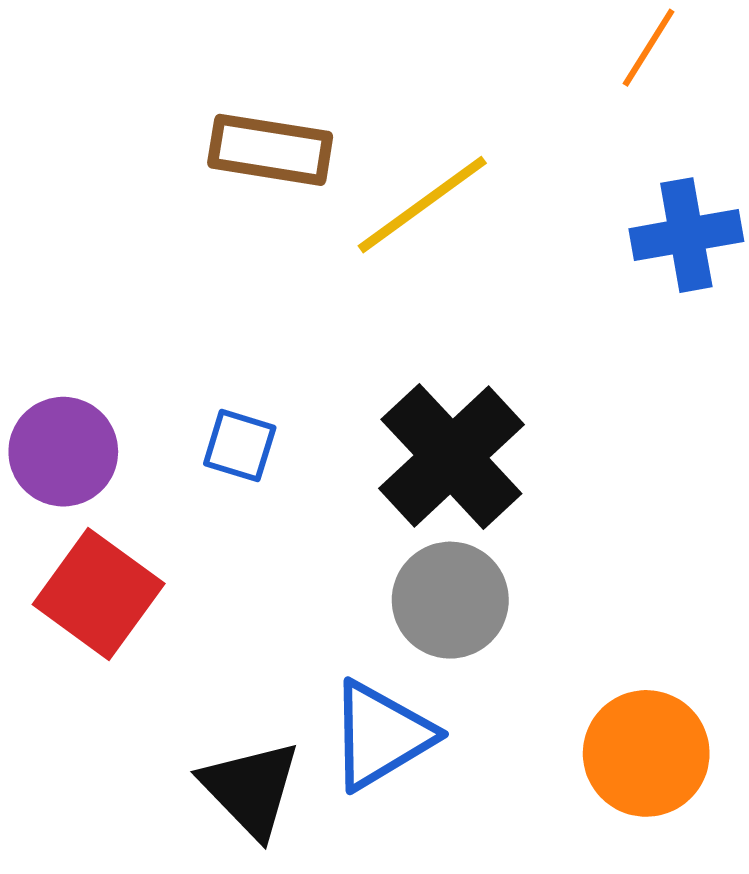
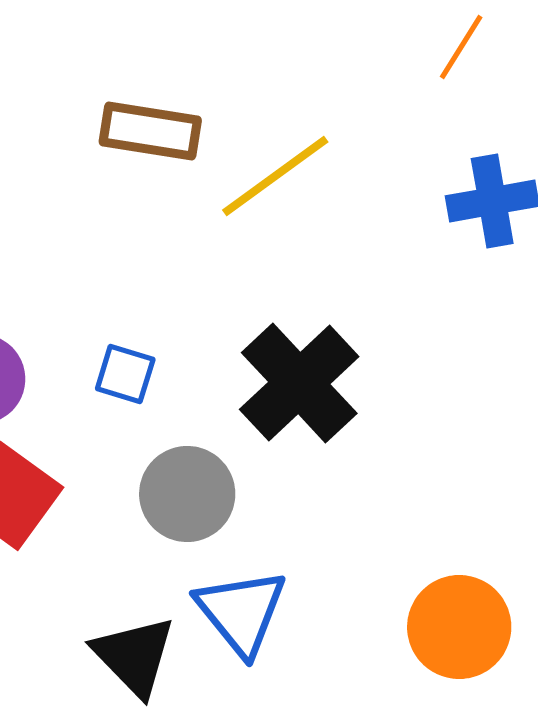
gray circle: (450, 600) -> (187, 494), moved
blue triangle: (381, 735) -> (241, 612), turned -38

